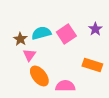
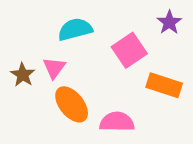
pink square: (66, 34) -> (129, 50), moved
brown star: (20, 39) -> (23, 75), moved

